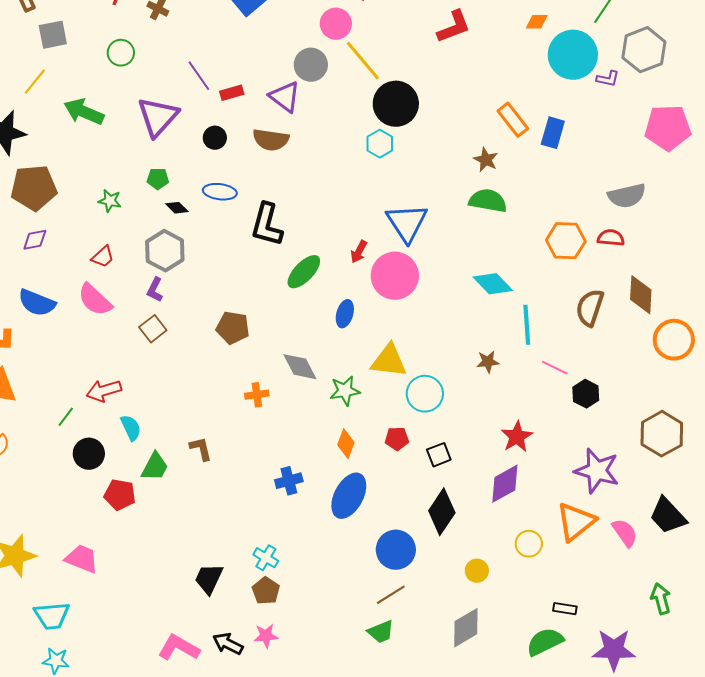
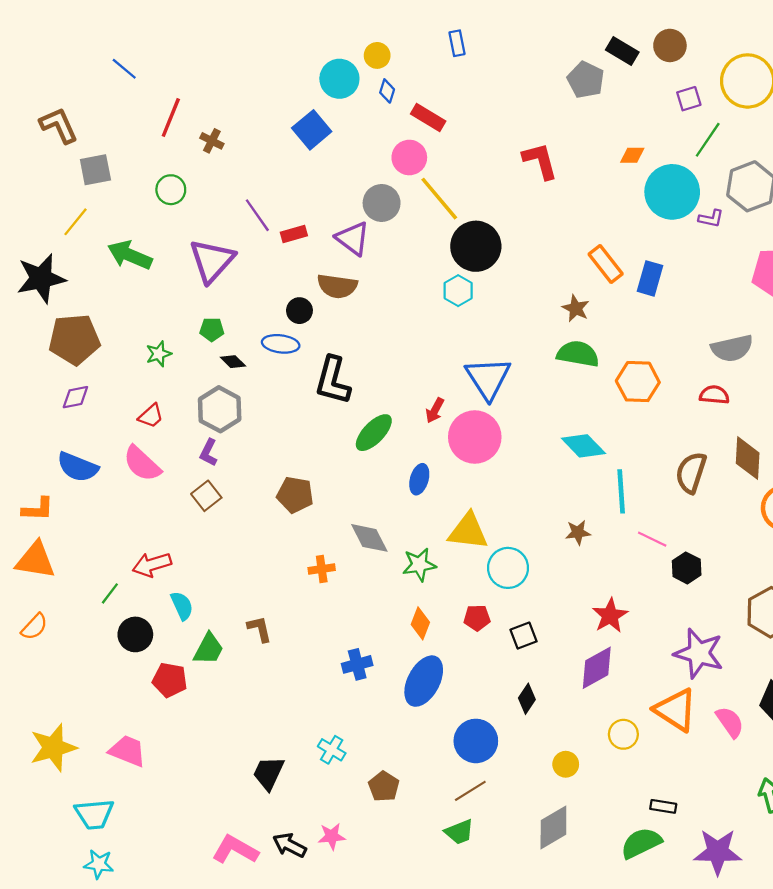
red L-shape: (454, 27) -> (540, 161), turned -84
black circle: (215, 138) -> (299, 311), moved
green star: (110, 201) -> (159, 354), turned -30
orange hexagon: (566, 241) -> (638, 382), moved
black diamond: (442, 512) -> (527, 699), size x0.6
orange triangle: (576, 522) -> (676, 710), turned -48
brown pentagon: (266, 591) -> (384, 786), moved

